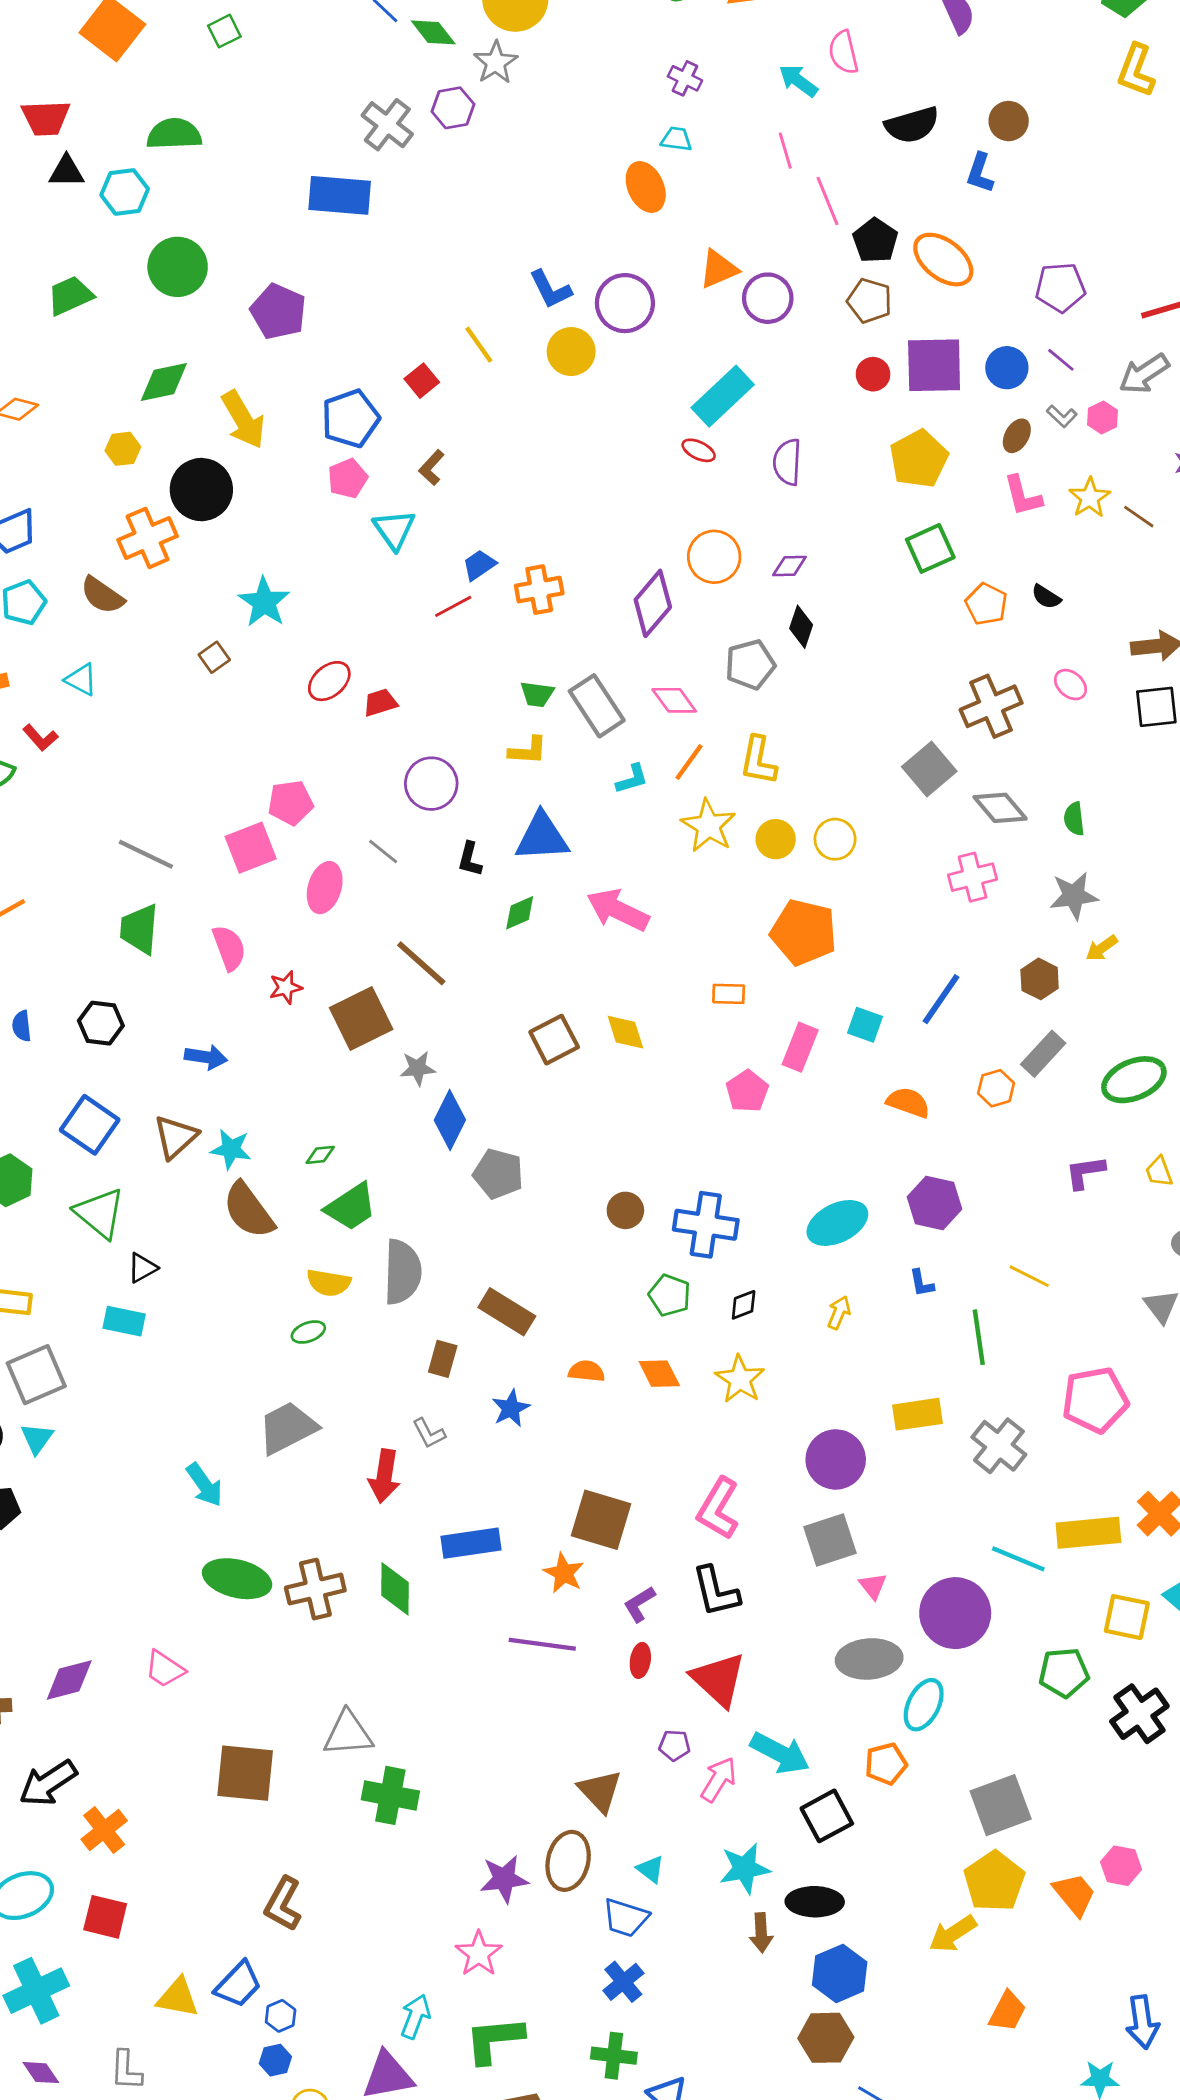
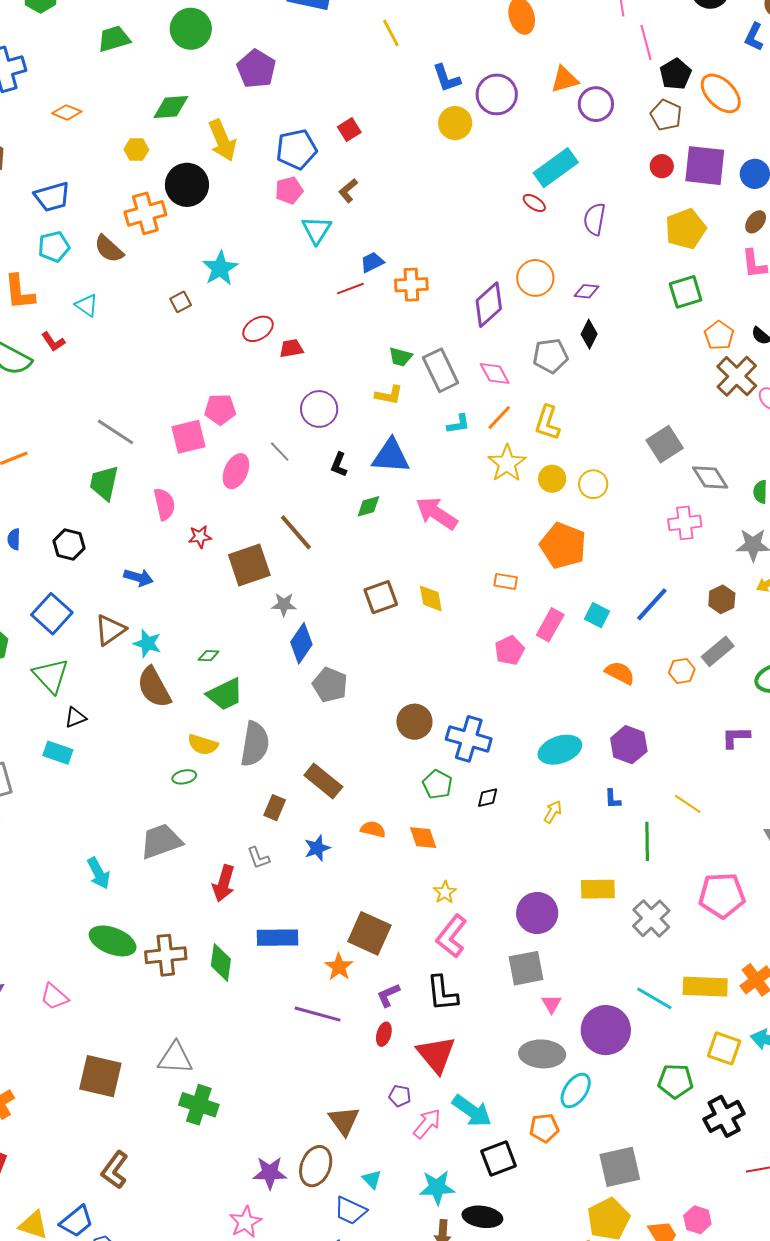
yellow line: (479, 345) -> (391, 33), moved
brown cross: (991, 706) -> (737, 376), moved, turned -30
brown circle: (625, 1210) -> (414, 722), size x1.4
yellow star: (740, 1379) -> (445, 892), moved, size x0.7

